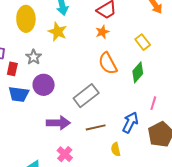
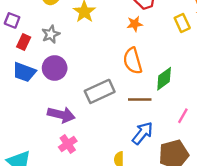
yellow rectangle: (143, 42) -> (182, 23), moved
pink line: (153, 103) -> (183, 116), moved
brown line: (96, 127) -> (140, 99), moved
pink cross: (65, 154) -> (68, 144), moved

